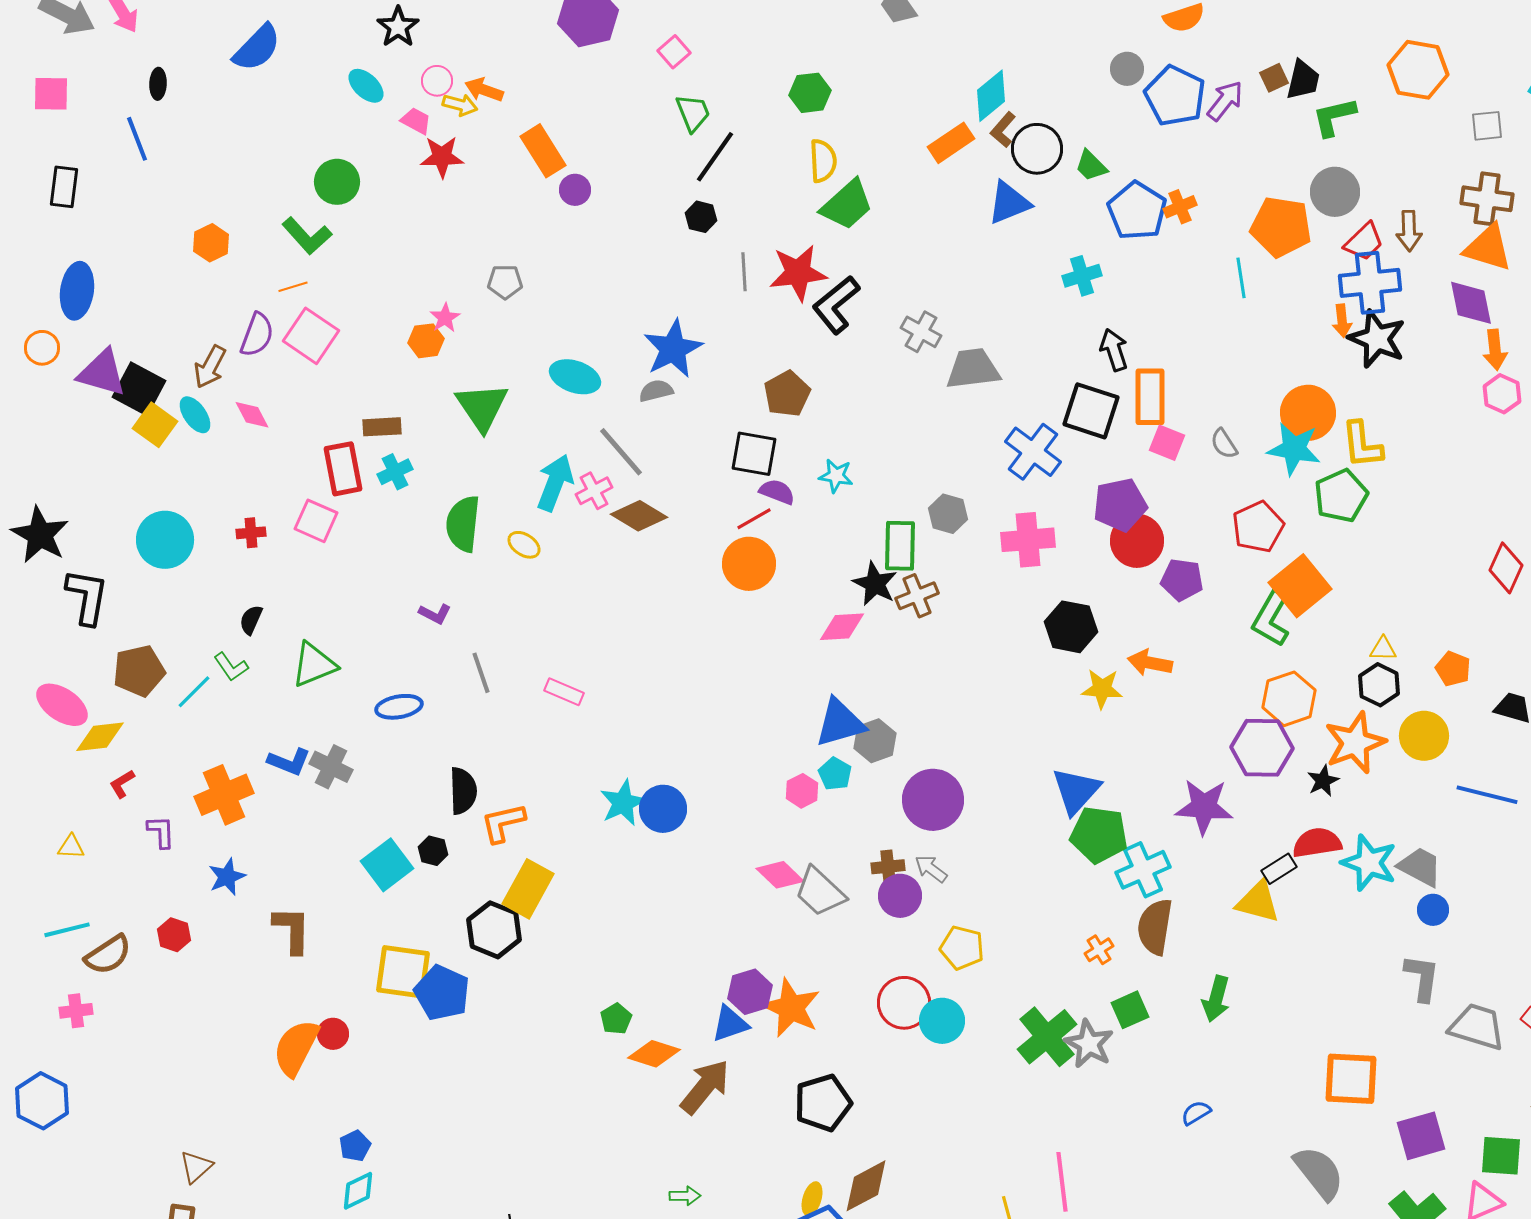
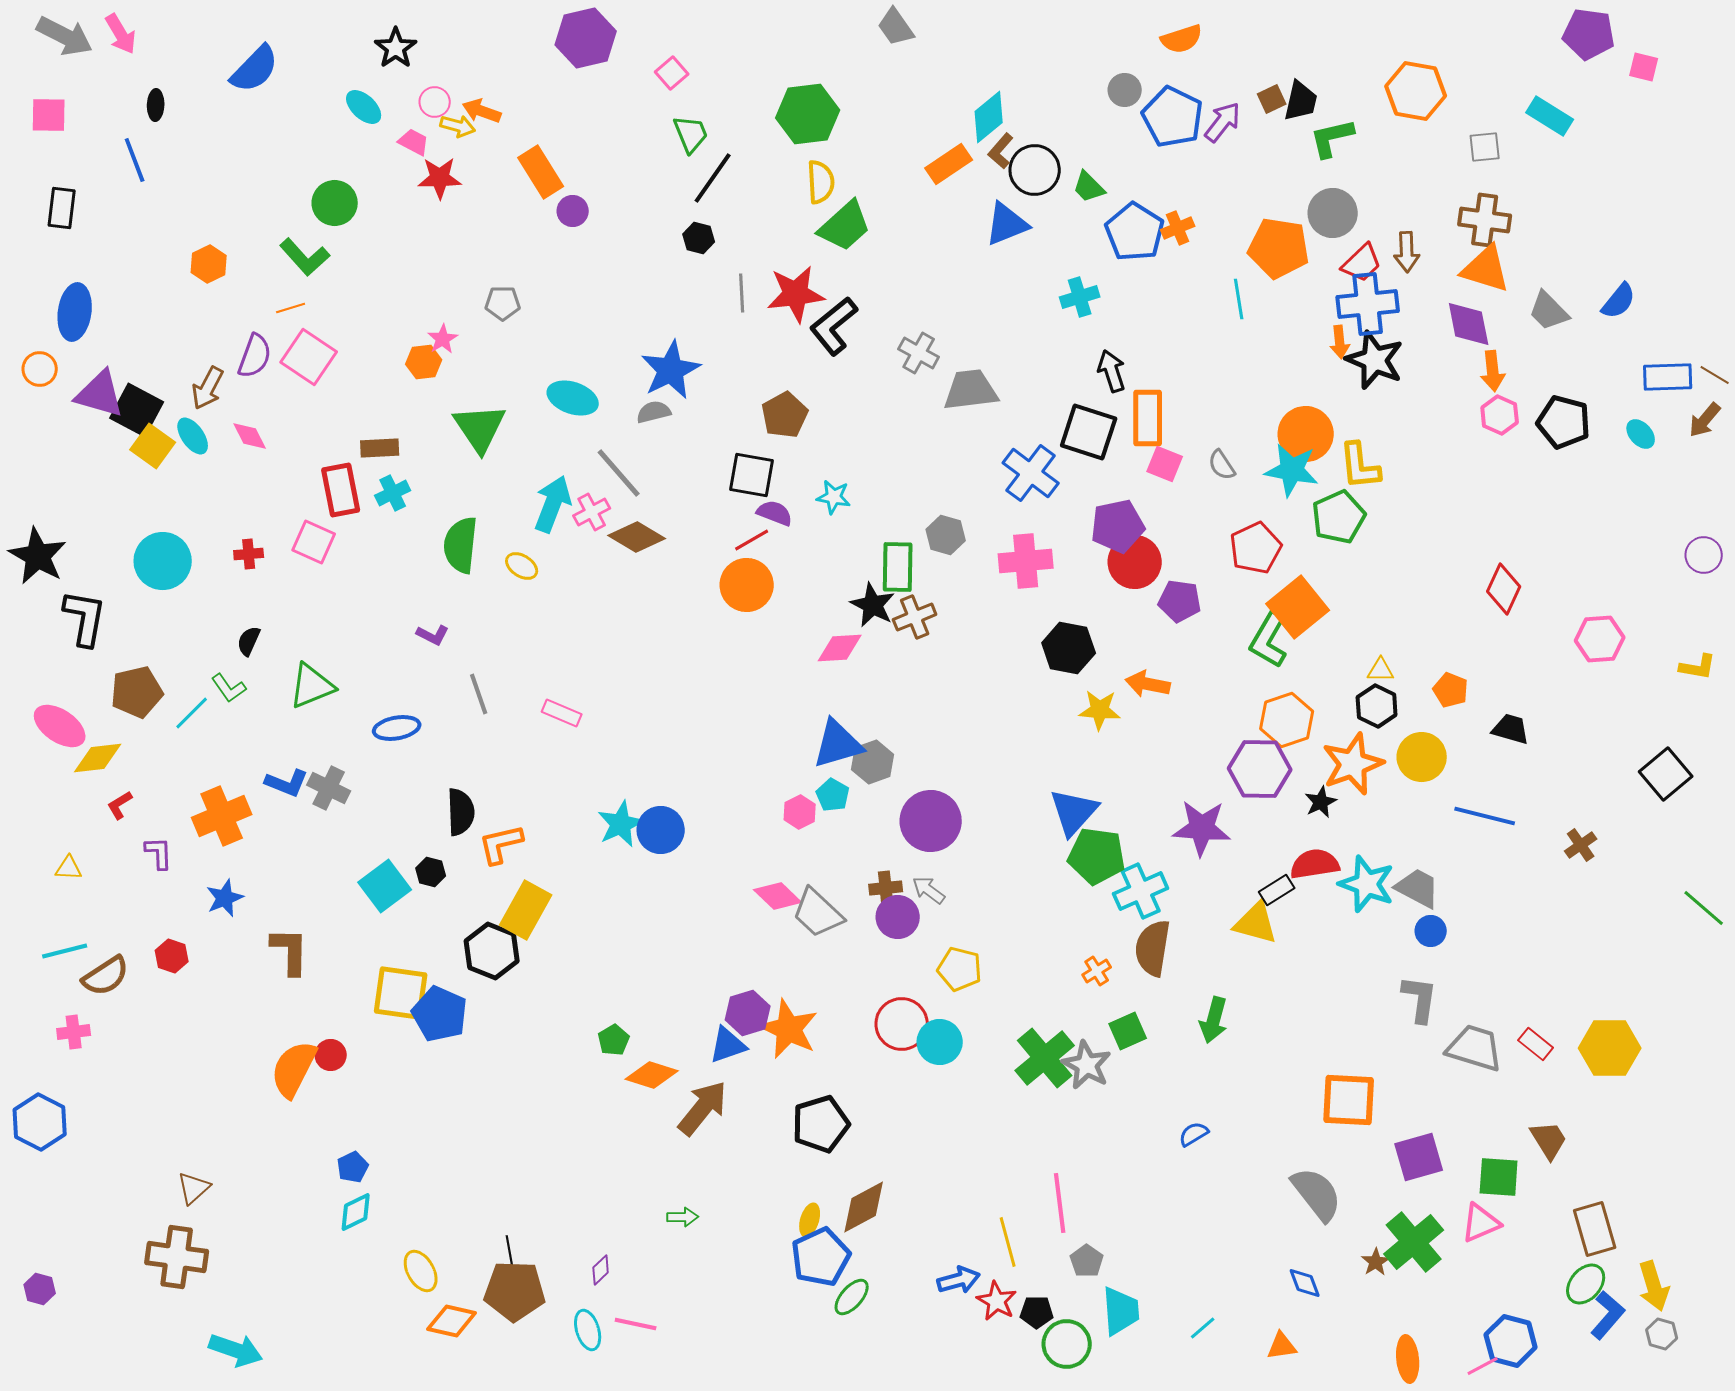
green hexagon: (810, 93) -> (808, 114), size x1.5

